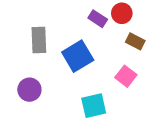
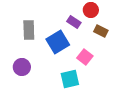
purple rectangle: (98, 19) -> (74, 22), moved
pink square: (126, 76) -> (85, 57), moved

